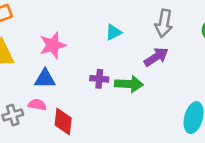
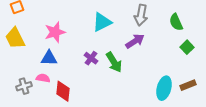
cyan triangle: (113, 32) -> (102, 22), size x1.5
purple cross: (99, 79) -> (91, 58), turned 32
green arrow: (129, 84) -> (114, 62), turned 55

